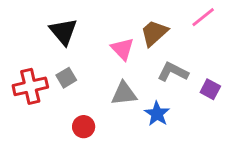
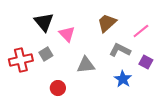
pink line: (203, 17) -> (141, 31), moved
pink triangle: (122, 49) -> (67, 34), moved
blue star: (157, 114) -> (123, 79), moved

